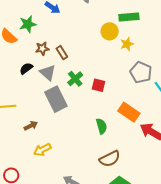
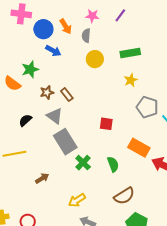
yellow circle: (110, 31) -> (95, 59), moved
black semicircle: (26, 68) -> (25, 120), moved
green cross: (75, 79) -> (83, 163), moved
brown arrow: (31, 126) -> (42, 178), moved
yellow arrow: (42, 150) -> (77, 200), moved

